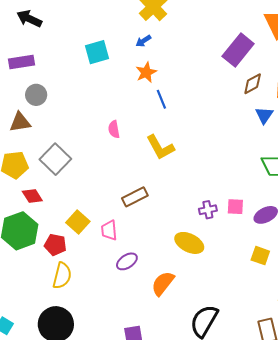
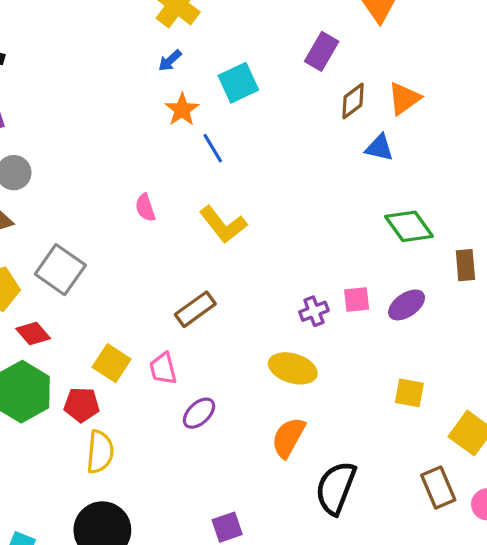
purple rectangle: (238, 50) -> (322, 51), size x0.7
cyan square: (97, 52) -> (238, 83), moved
blue triangle: (264, 115) -> (379, 148), turned -42
yellow square: (260, 256) -> (409, 393), moved
orange semicircle: (163, 283) -> (288, 437), moved

